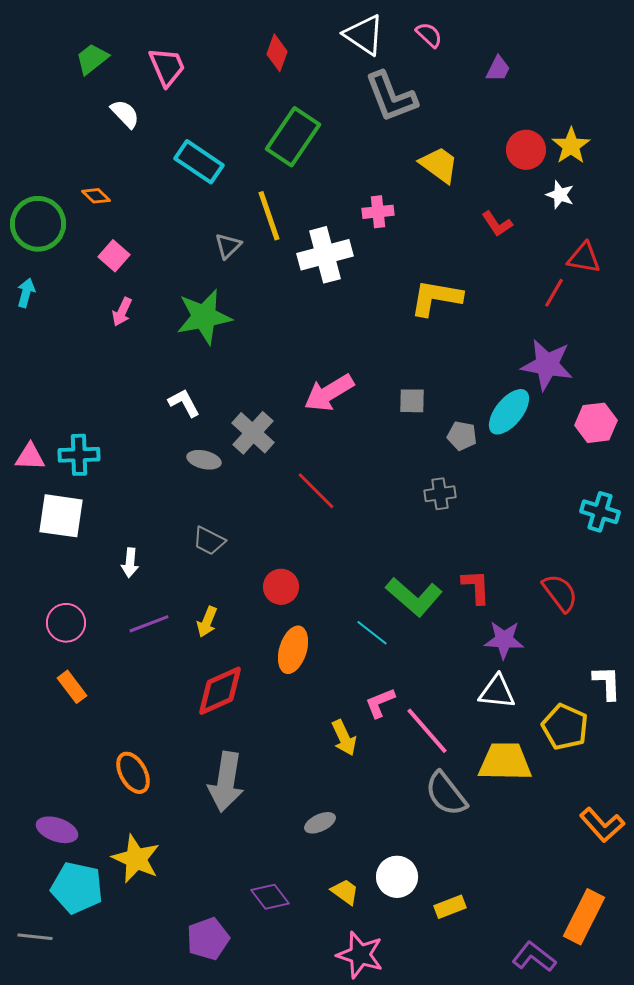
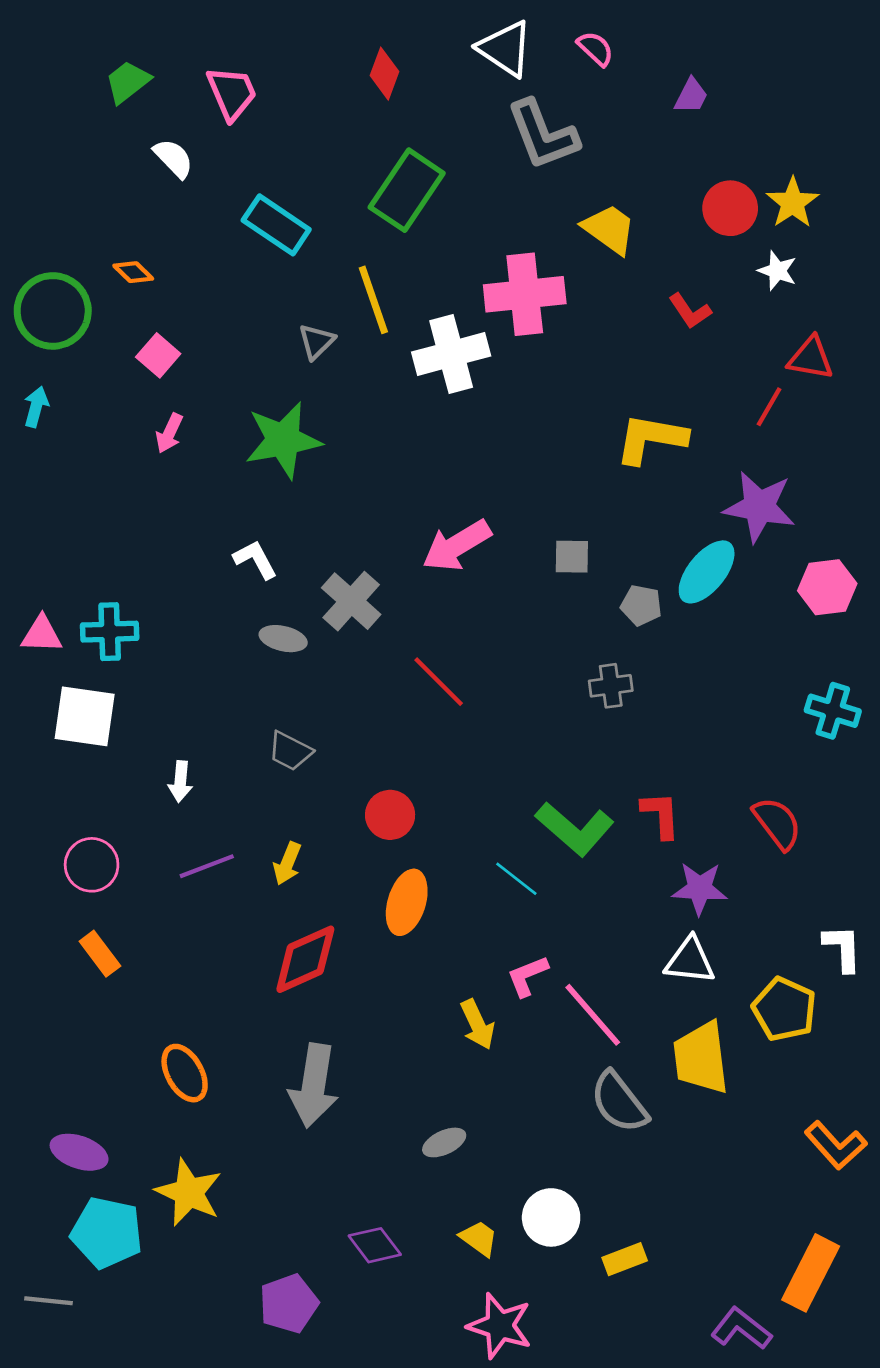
pink cross: (378, 212) -> (525, 294), size x1.8
yellow L-shape: (436, 298) -> (651, 439), moved
yellow trapezoid: (505, 762) -> (701, 1058), turned -98

